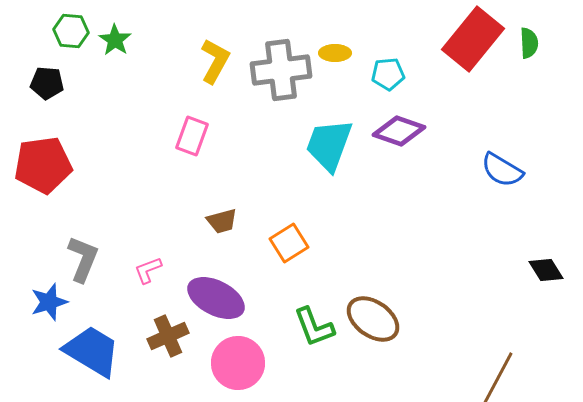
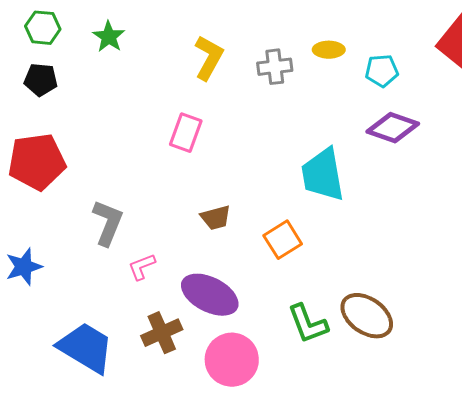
green hexagon: (71, 31) -> (43, 28), moved
gray cross: (281, 70) -> (275, 67), size x0.6
cyan trapezoid: (329, 145) -> (323, 175), moved, turned -30
gray L-shape: (83, 259) -> (108, 223), moved
blue star: (49, 302) -> (24, 267), moved

